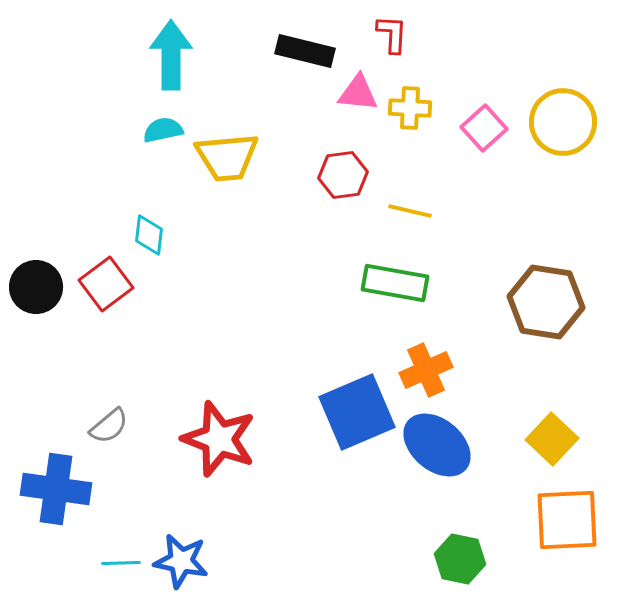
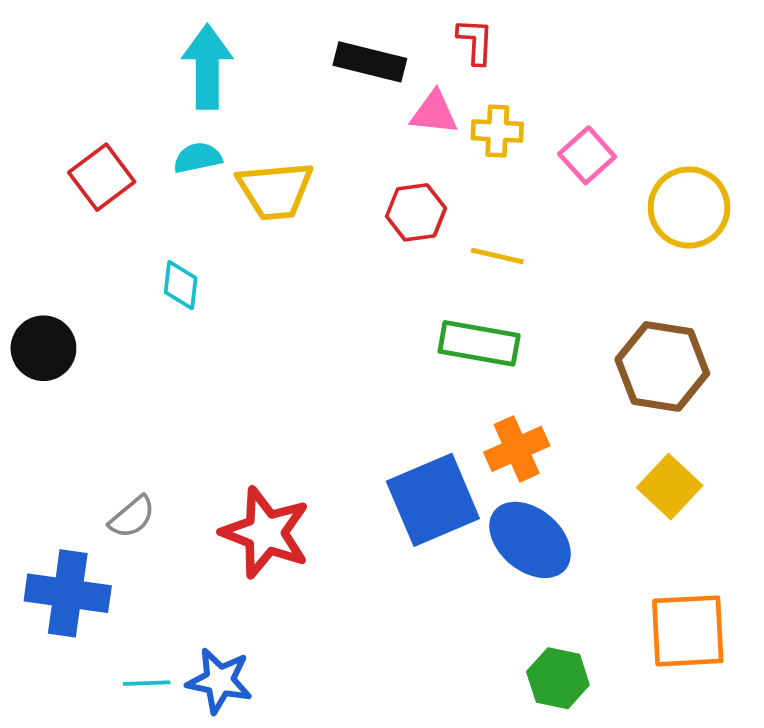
yellow circle: (563, 122) -> (689, 207), moved
red square: (106, 284) -> (102, 177), moved
yellow square: (552, 439) -> (670, 487), moved

